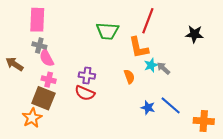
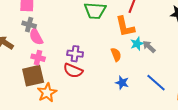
brown square: (43, 98) -> (33, 76), turned -35
blue star: (148, 108) -> (122, 83), moved
orange star: (32, 118) -> (47, 93), moved

